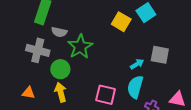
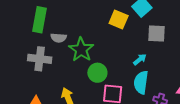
gray square: (160, 55) -> (156, 33), moved
green circle: (60, 69) -> (97, 73), moved

